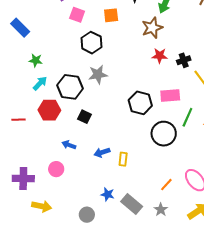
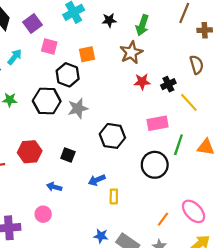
orange square: (111, 15) -> (87, 54), moved
cyan arrow: (40, 83) -> (15, 57), moved
black hexagon: (70, 87) -> (47, 101), moved
black hexagon: (140, 103) -> (112, 136), moved
blue arrow: (102, 152) -> (97, 180), moved

